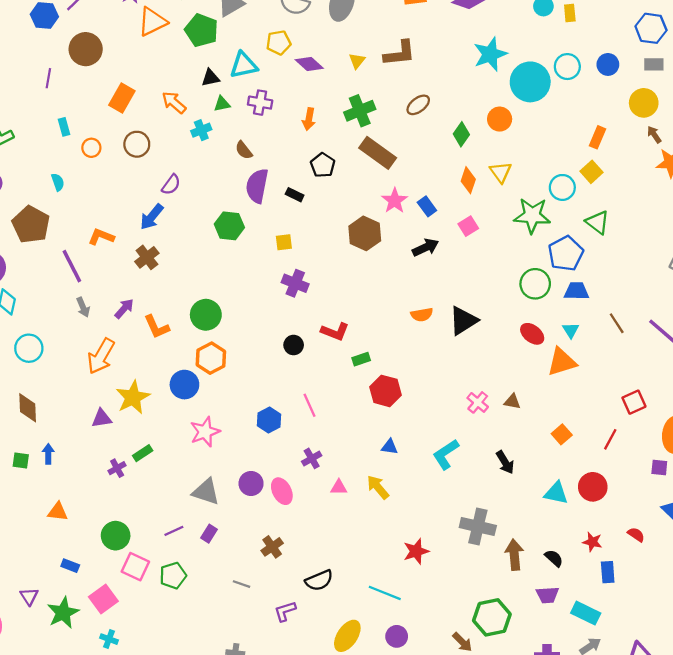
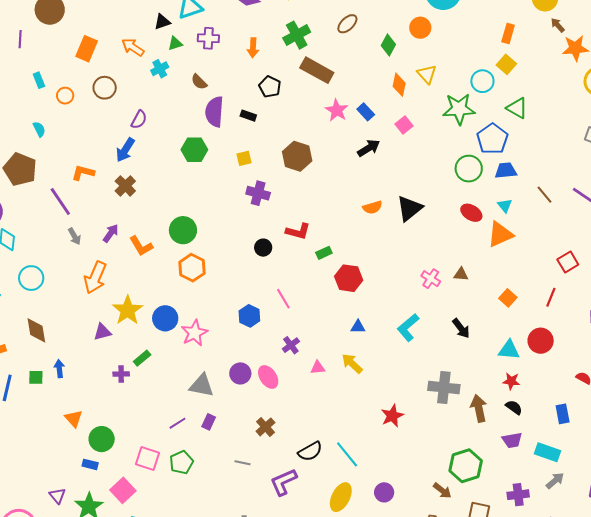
brown hexagon: (365, 233) -> (297, 156), moved
blue circle: (184, 385) -> (165, 318), moved
purple cross: (117, 468) -> (121, 374), turned 35
orange triangle: (58, 512) -> (74, 419), turned 48
green circle: (116, 536) -> (102, 439), moved
red star: (592, 542) -> (511, 381), moved
cyan line: (385, 593) -> (347, 454), moved, turned 36
purple L-shape: (285, 611) -> (284, 482), size x1.4

